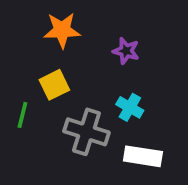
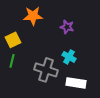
yellow square: (54, 85) -> (13, 40), moved

